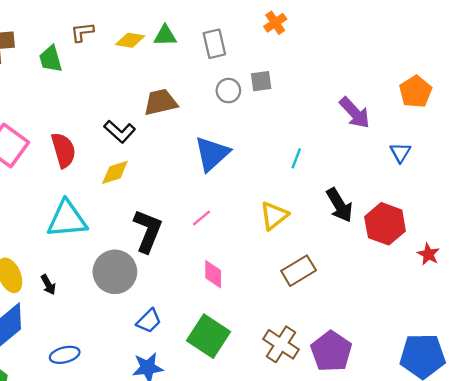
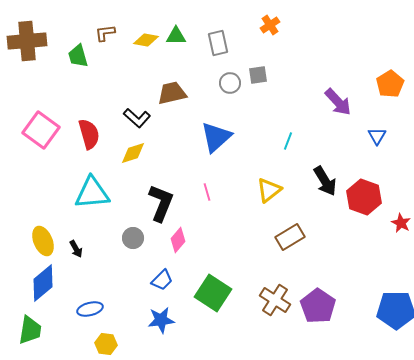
pink line: (201, 218) -> (207, 192), turned -66
gray circle: (115, 272) -> (133, 238), size x0.6
pink diamond: (213, 274) -> (178, 240), moved, turned 40

